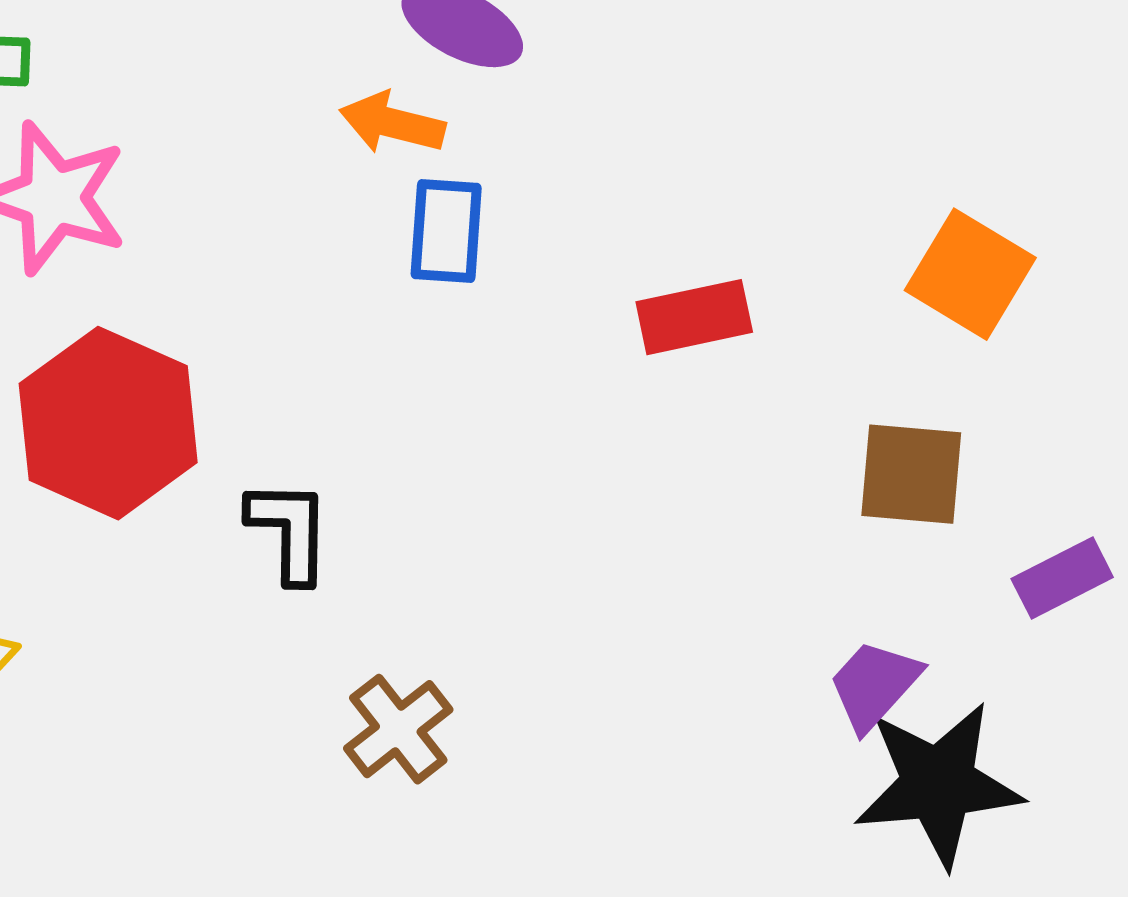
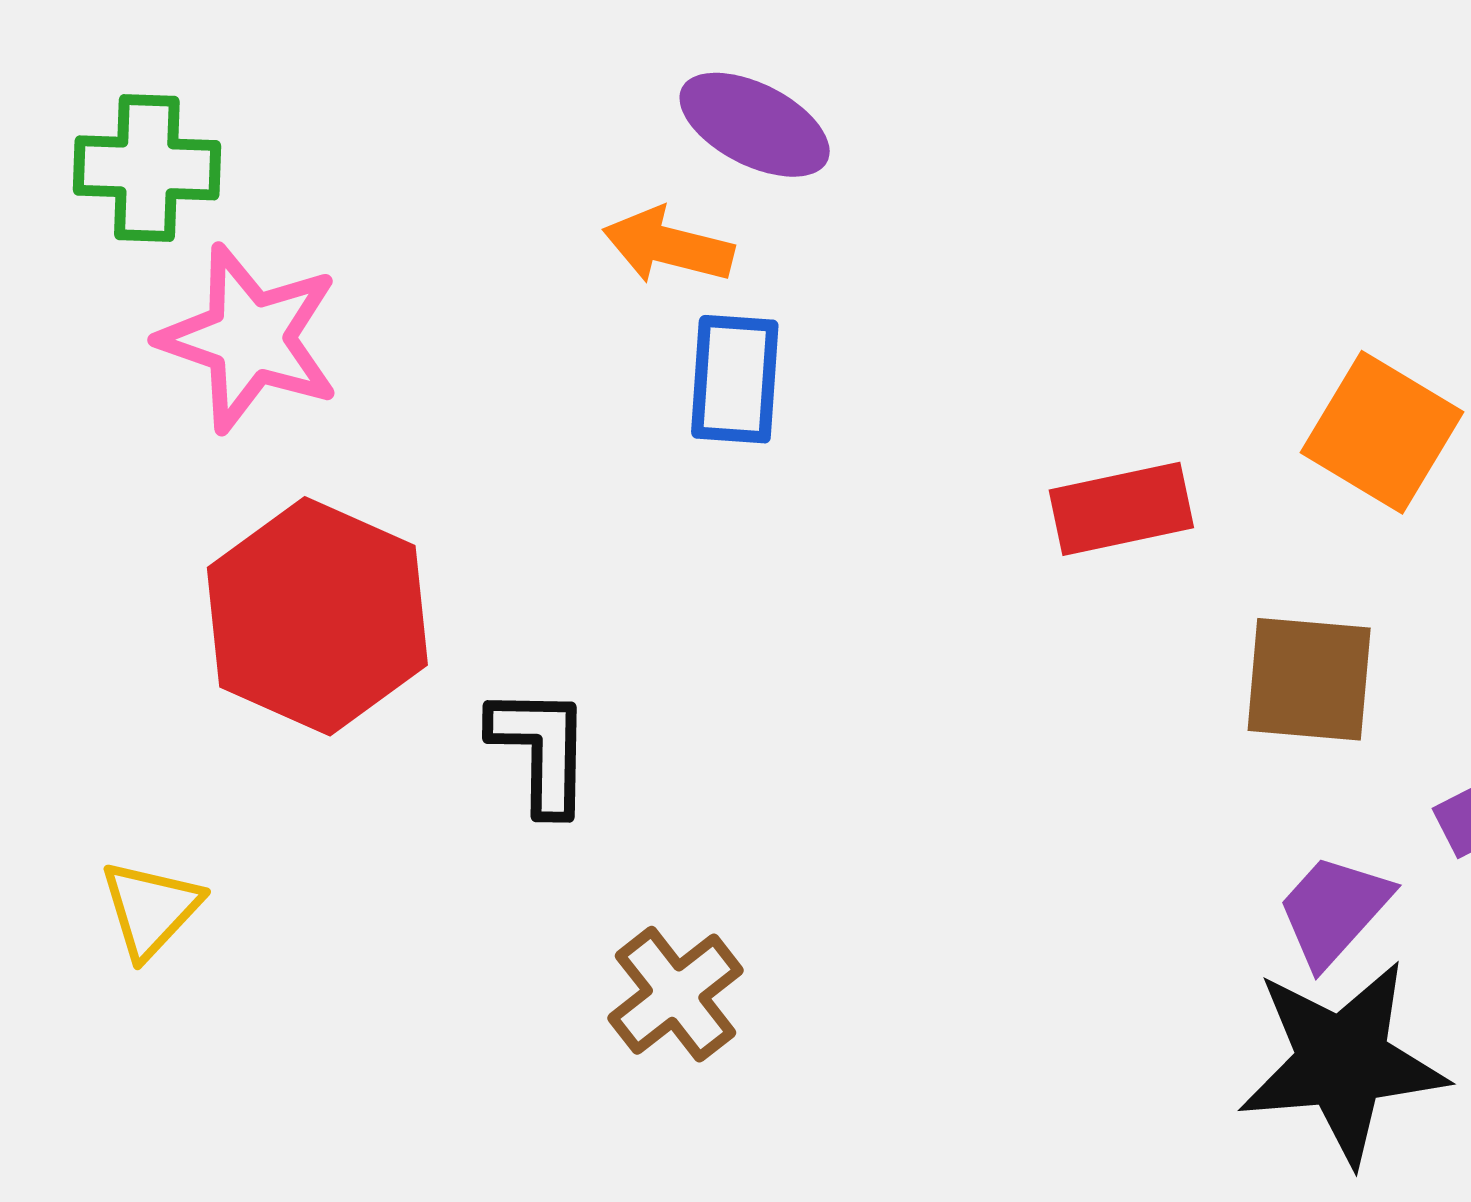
red rectangle: (694, 317) -> (1121, 509), moved
purple trapezoid: (874, 685) -> (1334, 910), moved

